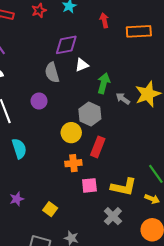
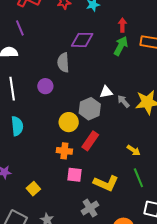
white triangle: (82, 65) -> (106, 92), moved
green arrow: (104, 83) -> (121, 46), moved
yellow arrow: (152, 199) -> (134, 150), moved

